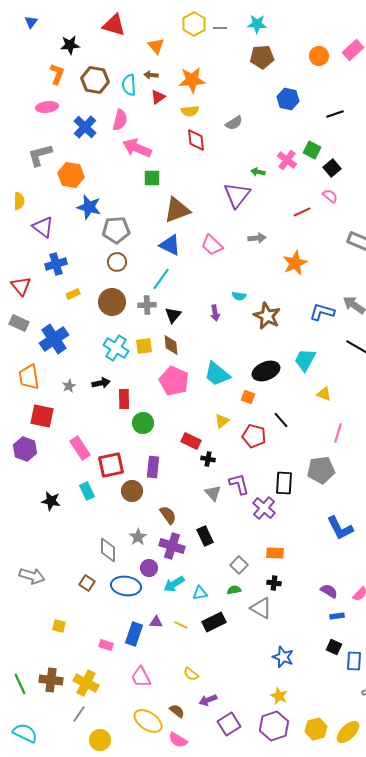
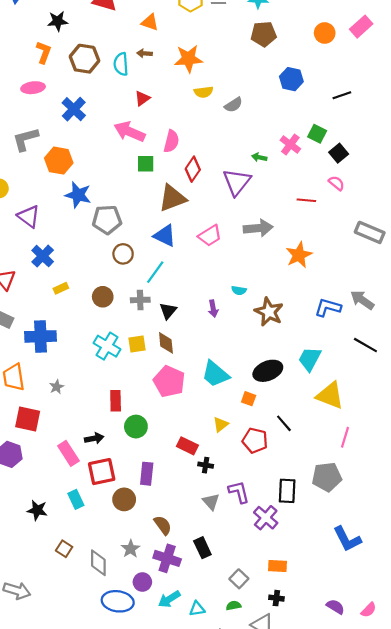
orange triangle: (156, 46) -> (150, 22), turned -30
red triangle: (158, 97) -> (142, 98), moved
yellow semicircle: (190, 111) -> (203, 92), moved
pink semicircle: (120, 120) -> (171, 141), moved
red diamond: (196, 140) -> (193, 169), moved, turned 40
red line: (302, 212) -> (306, 200), turned 30
gray arrow: (257, 238) -> (258, 228), size x1.5
pink trapezoid: (212, 245) -> (210, 236), turned -75
brown circle: (117, 262) -> (123, 254), moved
blue cross: (56, 264) -> (43, 256), turned -30
brown circle: (112, 302) -> (103, 297), size x0.7
blue cross: (54, 339) -> (40, 336), turned 32
black arrow: (101, 383) -> (94, 438), moved
yellow triangle: (324, 394) -> (330, 395), size x1.8
brown square: (87, 583) -> (64, 549), moved

